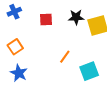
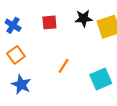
blue cross: (14, 12) -> (13, 25), moved, turned -32
orange line: (65, 57) -> (64, 66), moved

